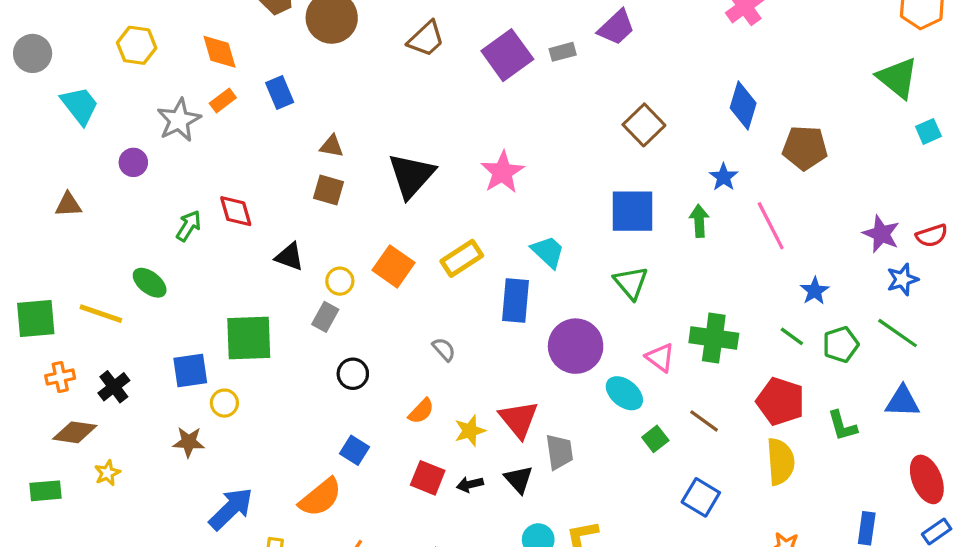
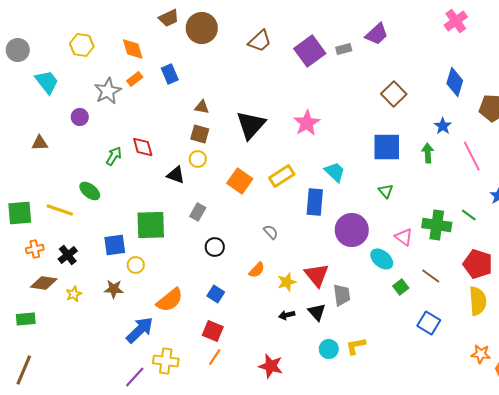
yellow circle: (340, 281) -> (198, 159), moved
green triangle: (631, 283) -> (386, 191), size x0.7
green line: (792, 336) -> (469, 215), moved
yellow star: (107, 473) -> (74, 294), moved
red square: (428, 478) -> (213, 331), moved
orange semicircle: (320, 497) -> (170, 300), moved

